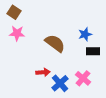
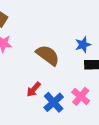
red arrow: (43, 72) -> (34, 89), turned 136

